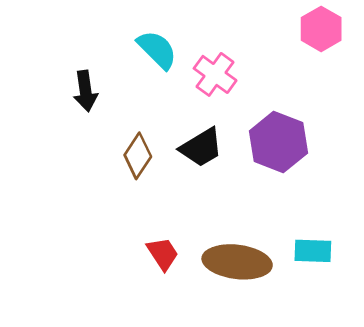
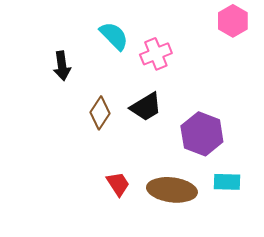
pink cross: (215, 74) -> (156, 54), turned 32
purple hexagon: (278, 142) -> (202, 134), moved

